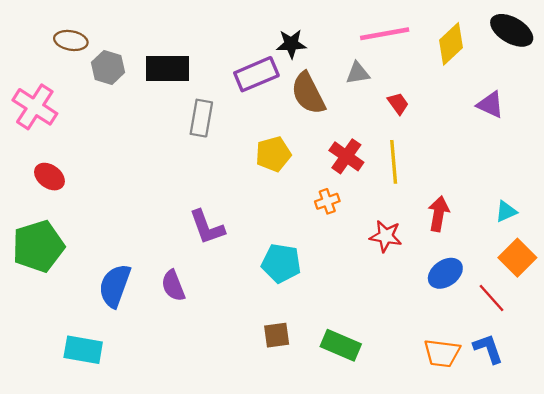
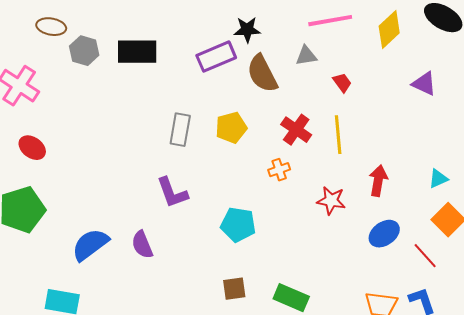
gray rectangle: (201, 118) -> (180, 130), moved
blue semicircle: (115, 286) -> (90, 245), turned 33

